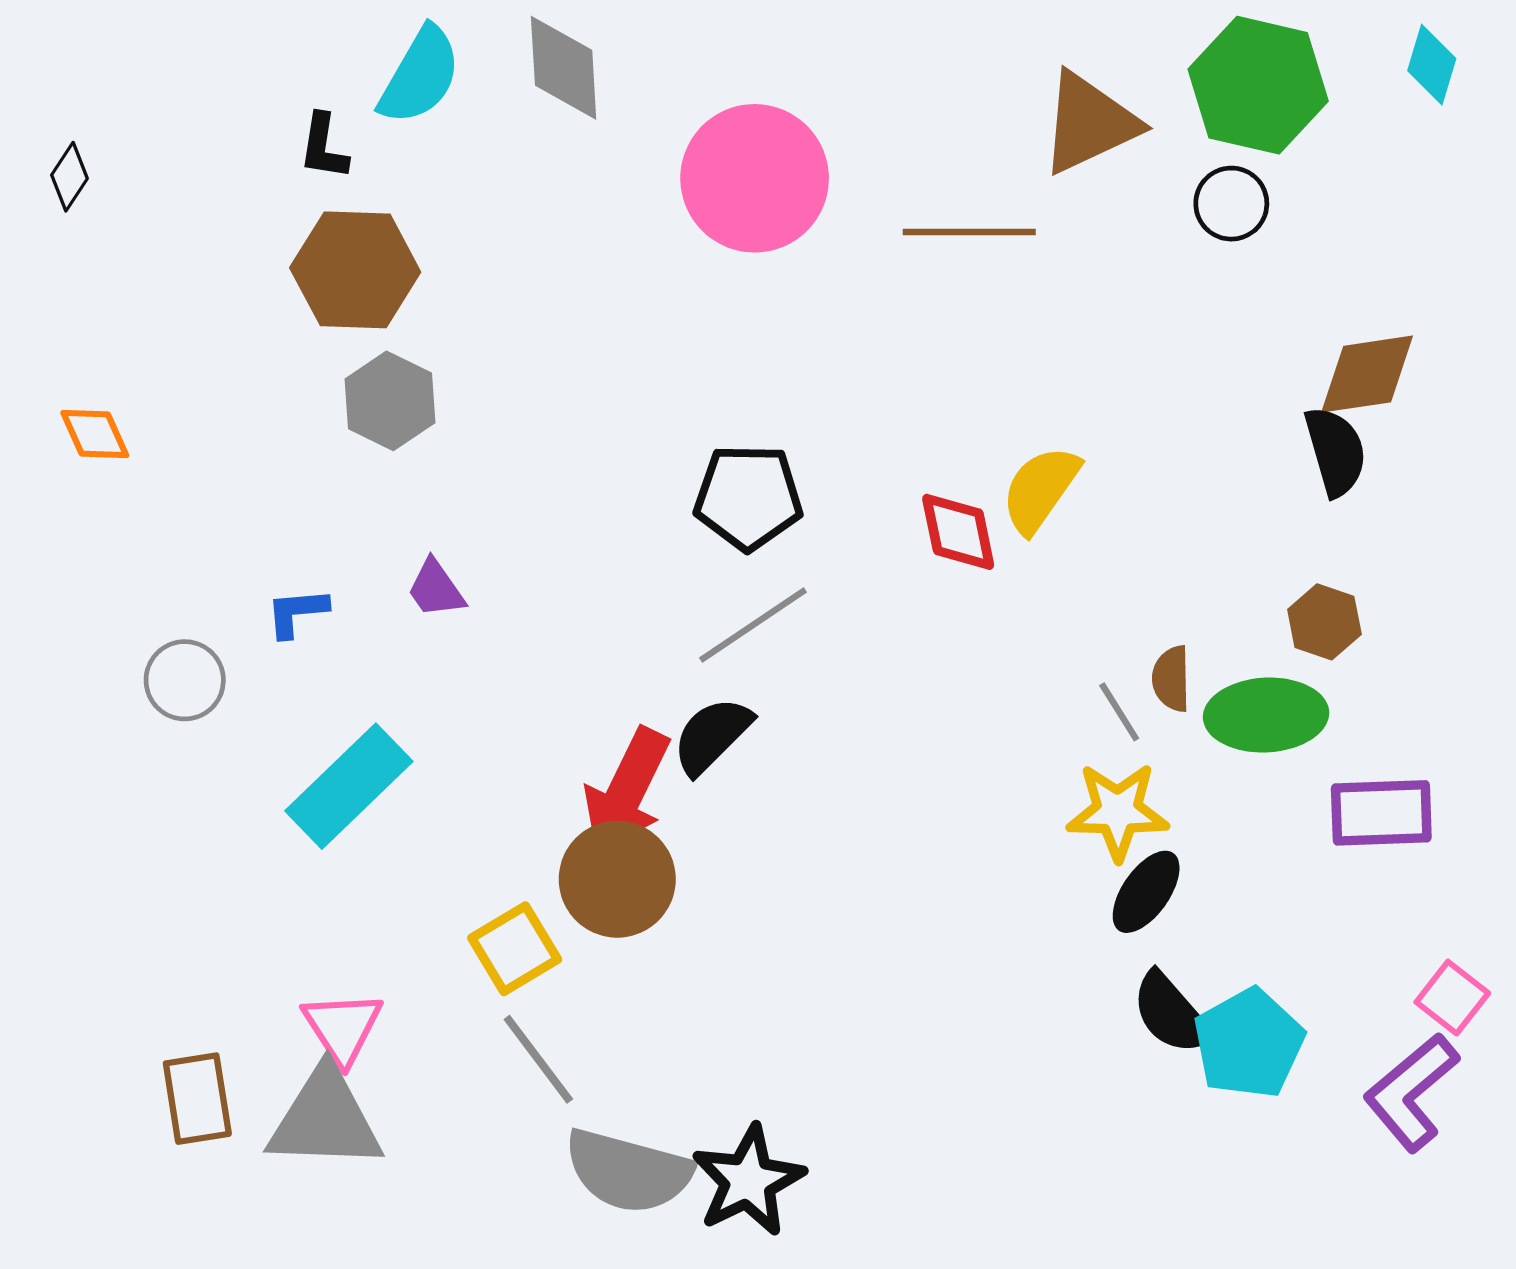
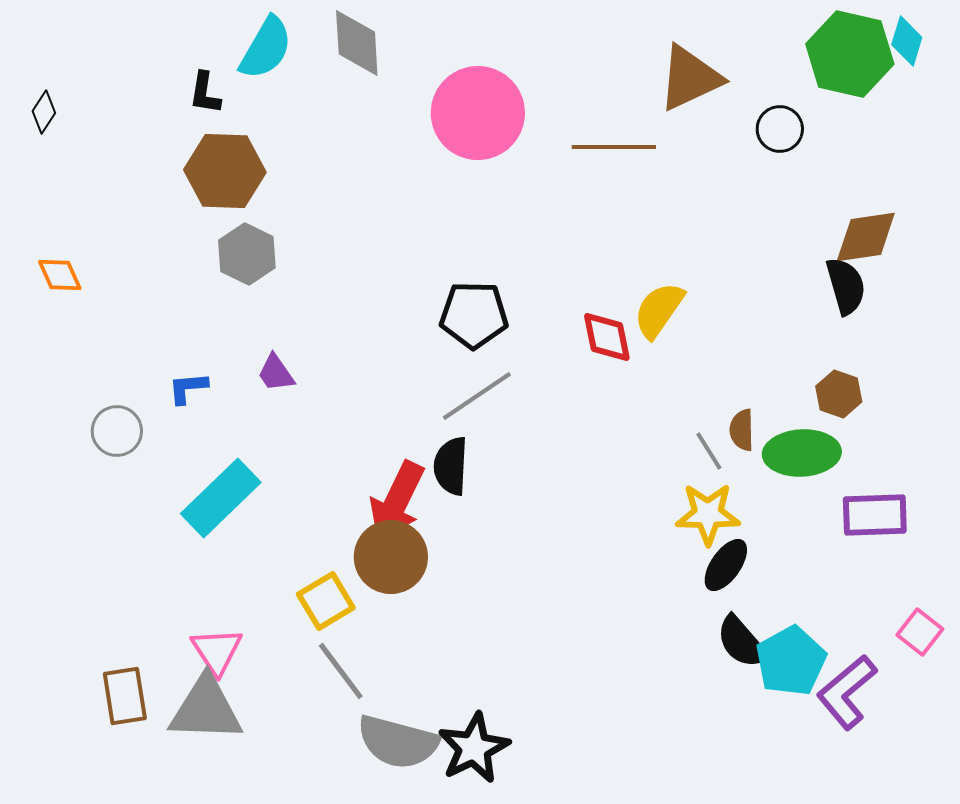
green hexagon: (1258, 85) -> (850, 54), moved
black semicircle: (712, 736) -> (451, 466), turned -42
purple L-shape: (1411, 1092) -> (847, 692), moved

